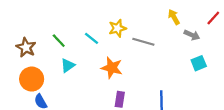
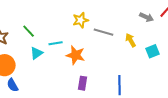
yellow arrow: (174, 17) -> (131, 40), moved
gray arrow: (192, 35) -> (147, 17), moved
cyan line: (91, 38) -> (56, 43), moved, turned -48

